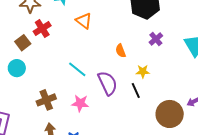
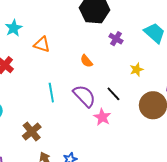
cyan line: (77, 69) -> (51, 93), turned 60
yellow star: (143, 71) -> (137, 70), moved
pink star: (80, 103) -> (102, 117), moved, turned -30

